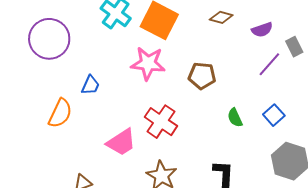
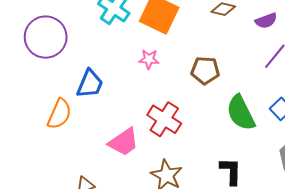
pink star: (148, 63) -> (149, 59), size x0.6
blue trapezoid: (90, 85) -> (90, 84), size x1.4
green semicircle: (235, 118) -> (241, 113), size x1.8

